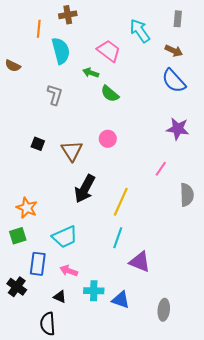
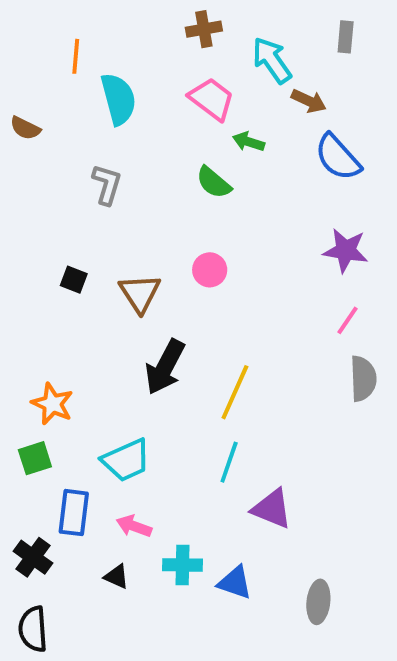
brown cross: (68, 15) -> (204, 29), moved
brown arrow: (174, 51) -> (309, 101), moved
green arrow: (91, 73) -> (249, 142), moved
pink line: (161, 169) -> (348, 320), moved
black semicircle: (48, 324) -> (33, 629), moved

